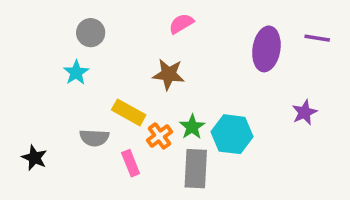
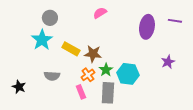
cyan star: (76, 73) -> (42, 40), size x1.5
brown star: (169, 74) -> (93, 54), moved
yellow rectangle: (129, 112) -> (71, 49), moved
pink rectangle: (131, 163) -> (81, 92), moved

